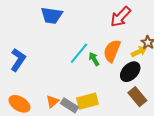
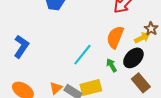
cyan line: (79, 53) -> (82, 55), moved
green arrow: (94, 59) -> (112, 65), moved

